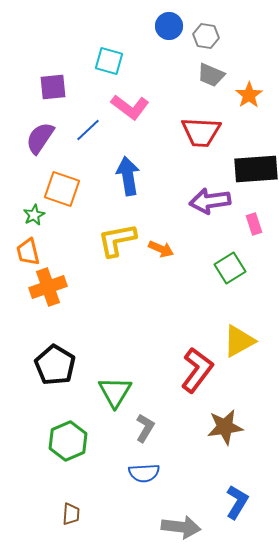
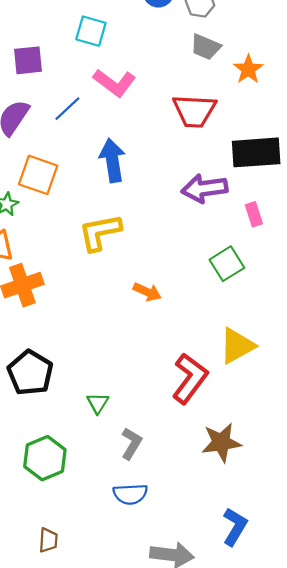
orange arrow: (161, 249) -> (147, 292), moved
green triangle: (115, 392) -> (98, 403), size x0.6

